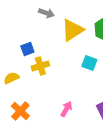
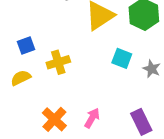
blue square: (27, 49) -> (26, 45), moved
orange cross: (20, 111) -> (54, 119), moved

